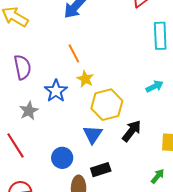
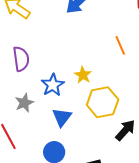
orange line: (74, 53) -> (120, 45), moved
blue triangle: (93, 134) -> (62, 117), moved

